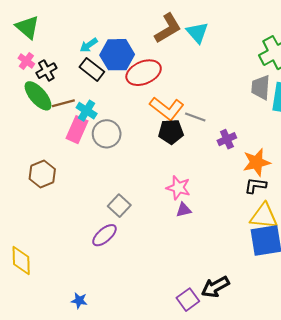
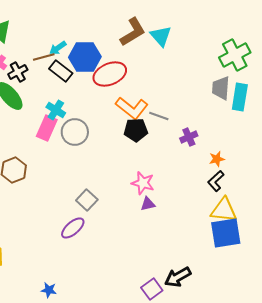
brown line: (63, 103) -> (44, 57), moved
orange star: (256, 162) -> (217, 159), size x0.6
black L-shape: (255, 186) -> (216, 181), turned -50

